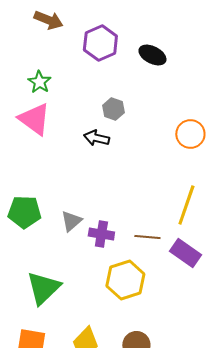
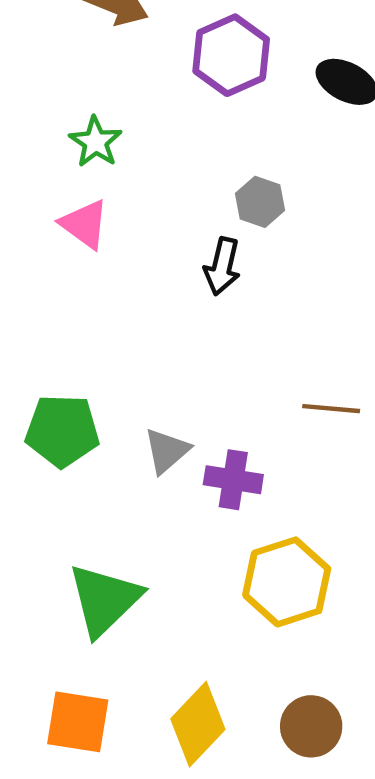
pink triangle: (34, 119) -> (84, 224), size x0.7
black arrow: (96, 138) -> (222, 266), turned -90
brown line: (147, 237) -> (331, 409), moved

